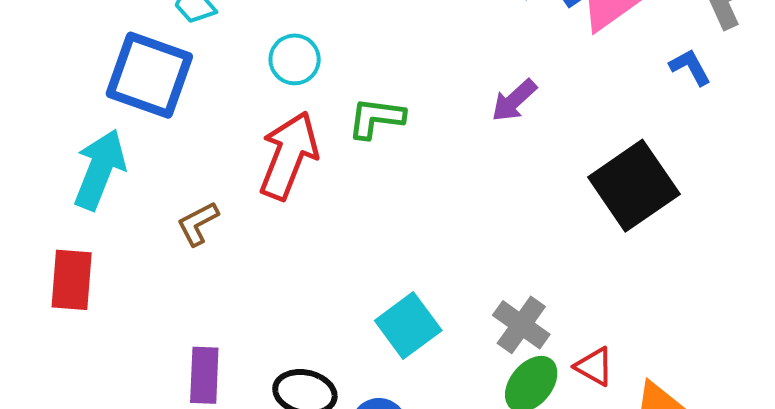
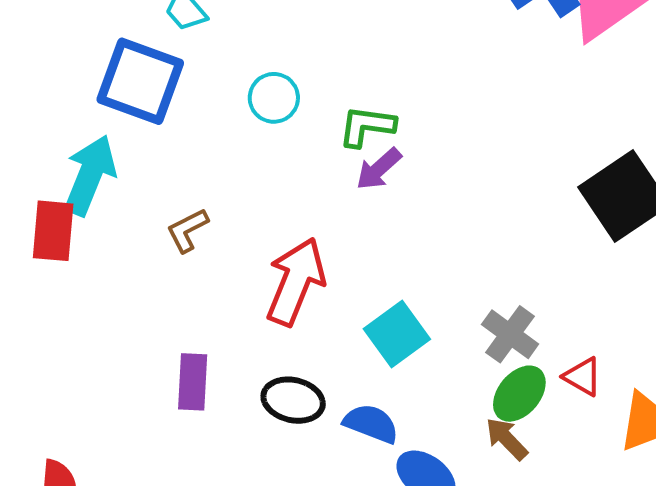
cyan circle: (295, 59) -> (274, 98), moved
purple arrow: (514, 100) -> (379, 169), moved
red arrow: (289, 155) -> (296, 282), moved
red rectangle: (72, 280) -> (53, 231), moved

